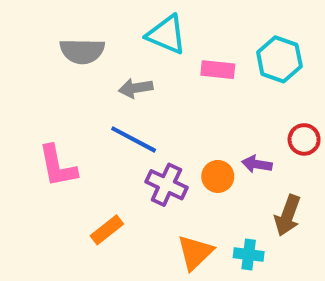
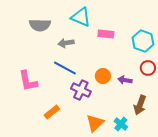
cyan hexagon: (279, 59) -> (143, 41), moved
orange circle: (218, 176) -> (103, 76), moved
cyan cross: (249, 255) -> (121, 124), turned 32

